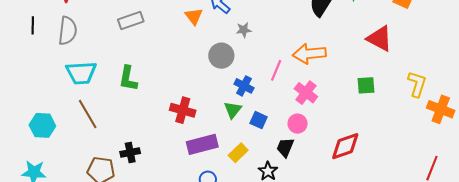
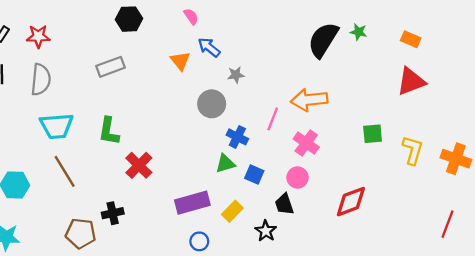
red triangle: (380, 39) -> (411, 81), moved, turned -48
yellow L-shape: (417, 84) -> (413, 150), moved
red cross: (183, 110) -> (139, 165), moved, turned 30
green triangle: (233, 110) -> (225, 164), turned 36
black trapezoid: (285, 147) -> (284, 204), turned -40

